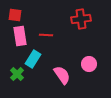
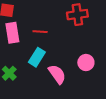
cyan rectangle: (33, 59) -> (37, 57), moved

